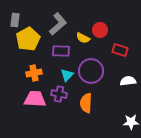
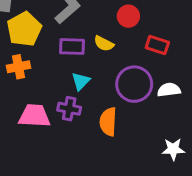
yellow semicircle: (83, 38) -> (104, 44), moved
purple circle: (91, 71) -> (134, 84), moved
orange cross: (34, 73) -> (18, 67), moved

